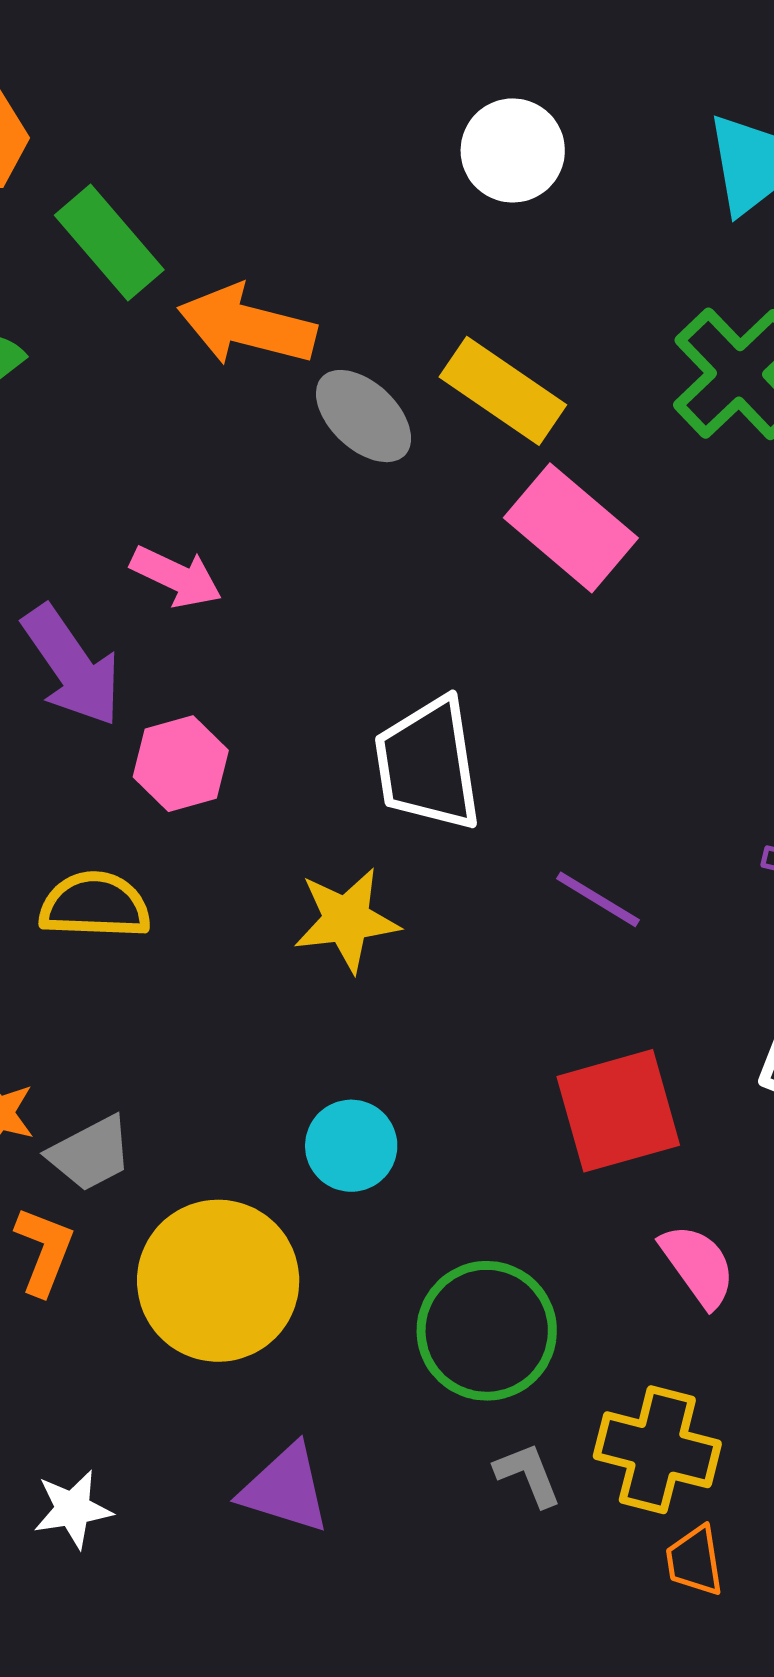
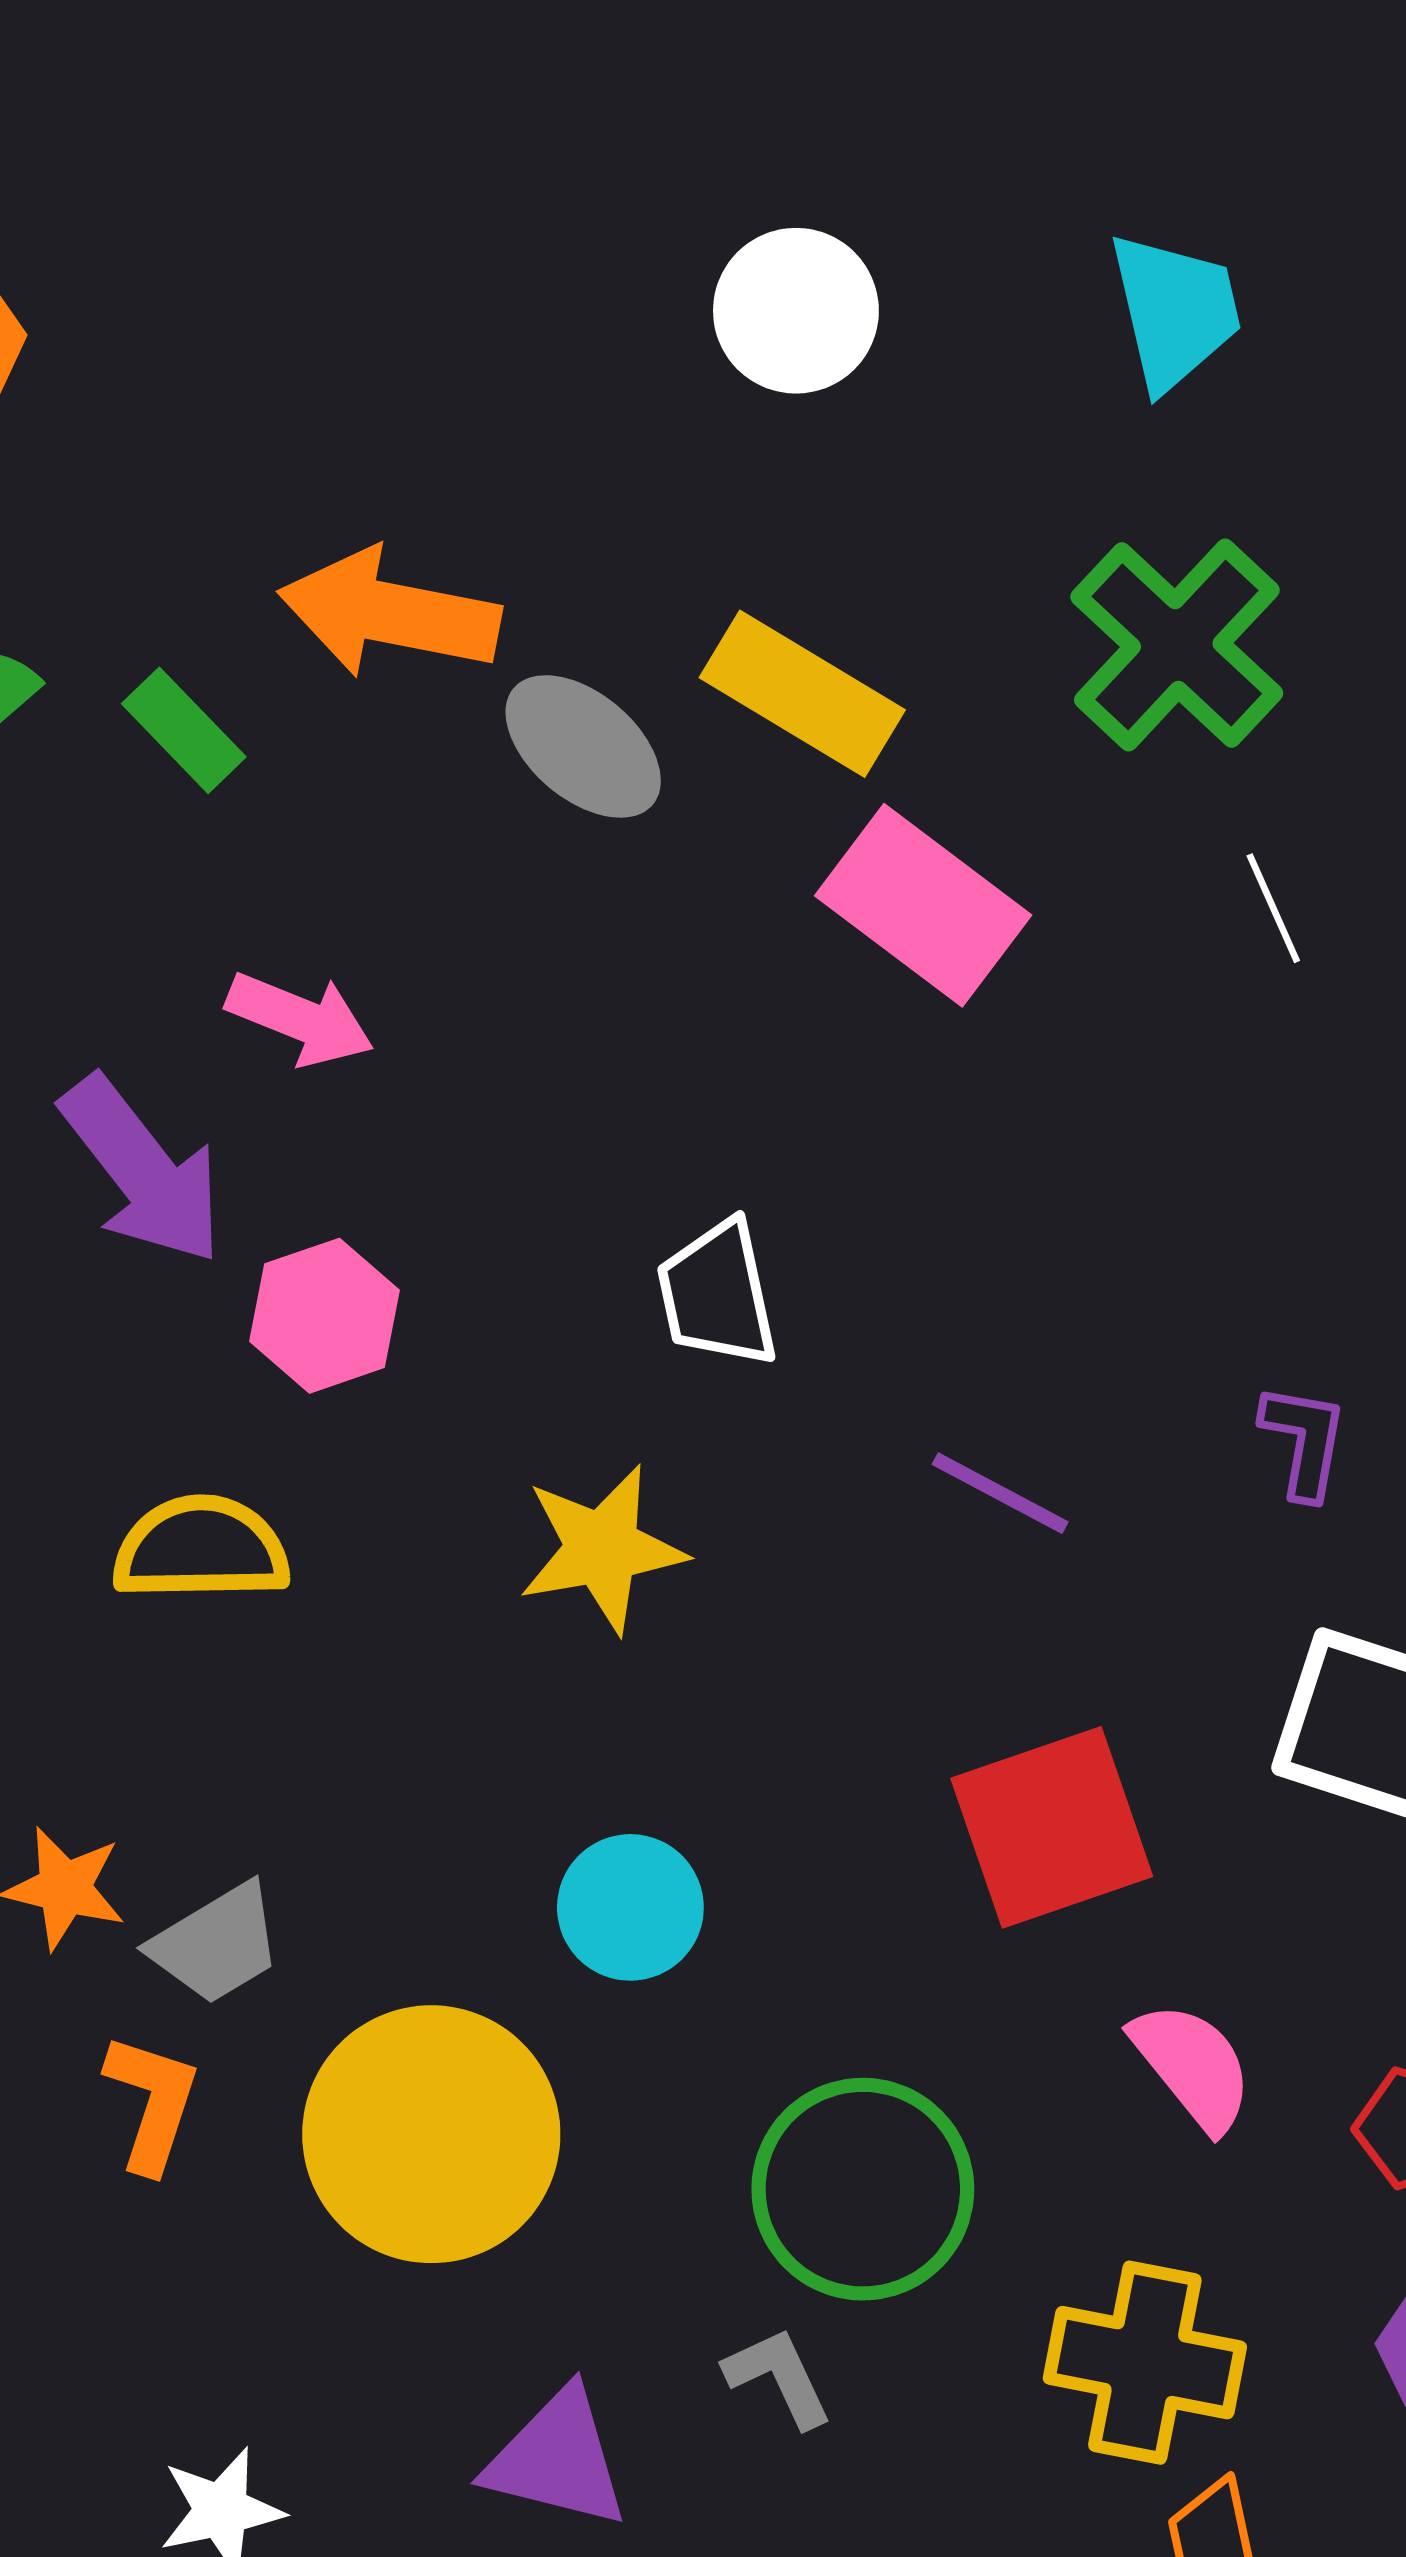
green rectangle: (109, 242) -> (184, 730), moved, size x0.7
white trapezoid: (428, 764) -> (717, 1294), size x0.7
gray L-shape: (528, 1475) -> (779, 2377), moved

